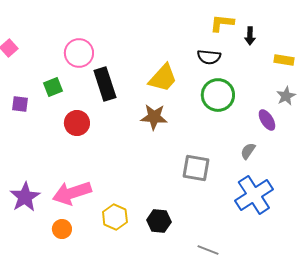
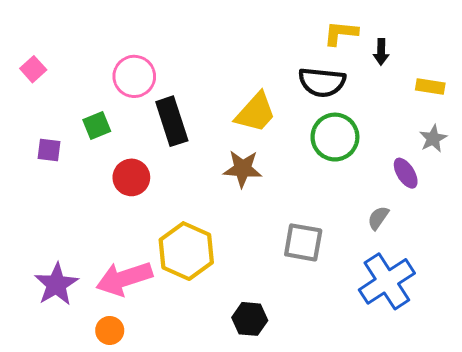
black semicircle: (209, 57) -> (322, 82), size x1.4
yellow hexagon: (115, 217) -> (186, 251), moved, size x1.5

